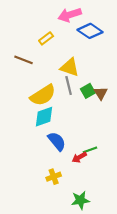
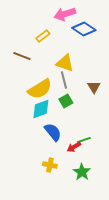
green square: (88, 91) -> (66, 101), moved
yellow cross: (54, 177) -> (50, 165), turned 32
green star: (80, 200) -> (82, 172), moved, turned -30

